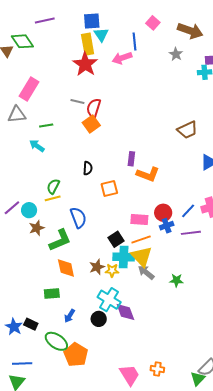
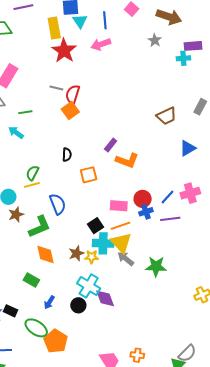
blue line: (134, 42) -> (105, 20), moved
yellow rectangle: (88, 44) -> (54, 28), moved
purple rectangle: (131, 159) -> (111, 145), turned 32
green star: (176, 280) -> (156, 266), size x1.5
green rectangle: (52, 293) -> (31, 280), turned 35

